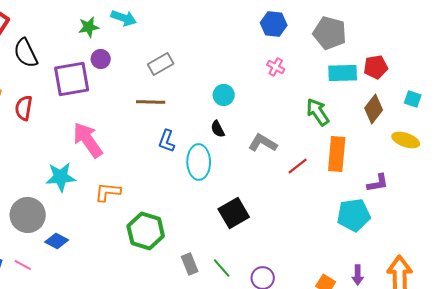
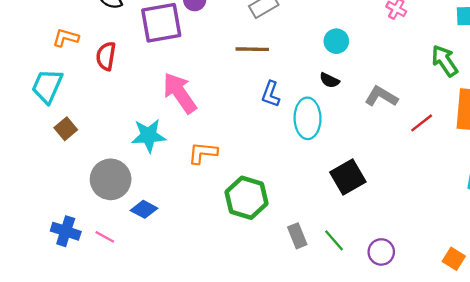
black semicircle: (218, 129) -> (329, 80), turned -36

